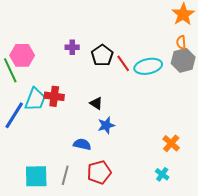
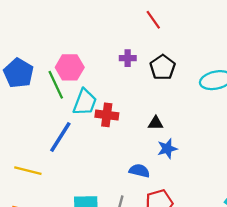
red line: (123, 63) -> (153, 20), moved
cyan trapezoid: (35, 99) -> (85, 102), moved
black triangle: (96, 103) -> (156, 123), turned -32

